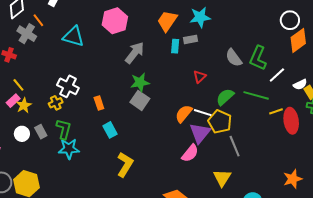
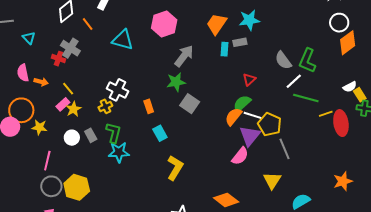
gray cross: (27, 34) -> (70, 48), moved
white line: (277, 75) -> (294, 81), moved
green star: (140, 82) -> (176, 82), moved
green semicircle: (225, 97) -> (242, 103), moved

